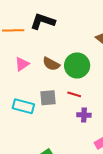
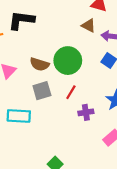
red line: (74, 94) -> (71, 92), turned -64
gray square: (48, 98) -> (42, 91), moved

